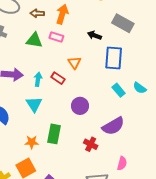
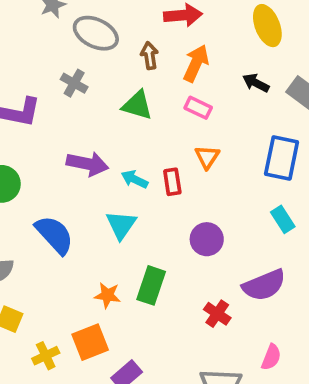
brown arrow: (37, 13) -> (149, 56), turned 72
black arrow: (94, 35) -> (256, 83), moved
pink rectangle: (56, 37) -> (198, 108), moved
red rectangle: (58, 78) -> (172, 182), turned 40
cyan arrow: (38, 79) -> (134, 179), turned -80

